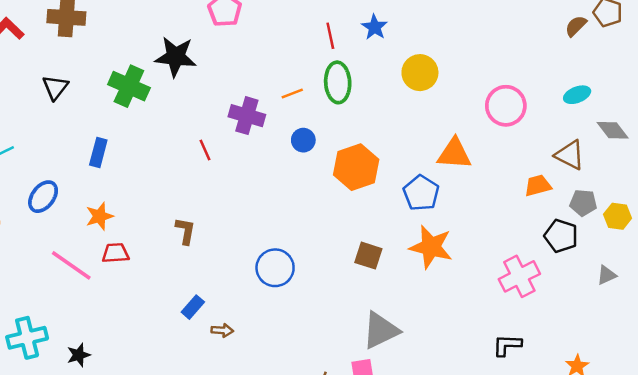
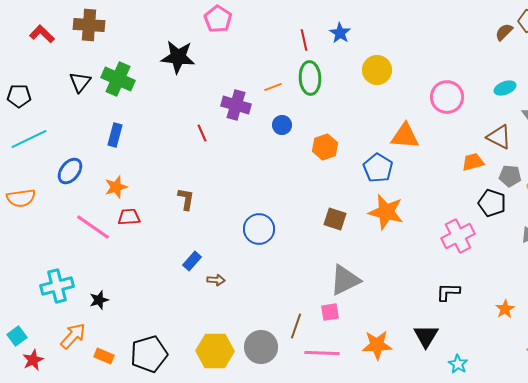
green cross: (129, 86) -> (118, 79), moved
orange hexagon: (356, 167) -> (325, 147), size x0.7

